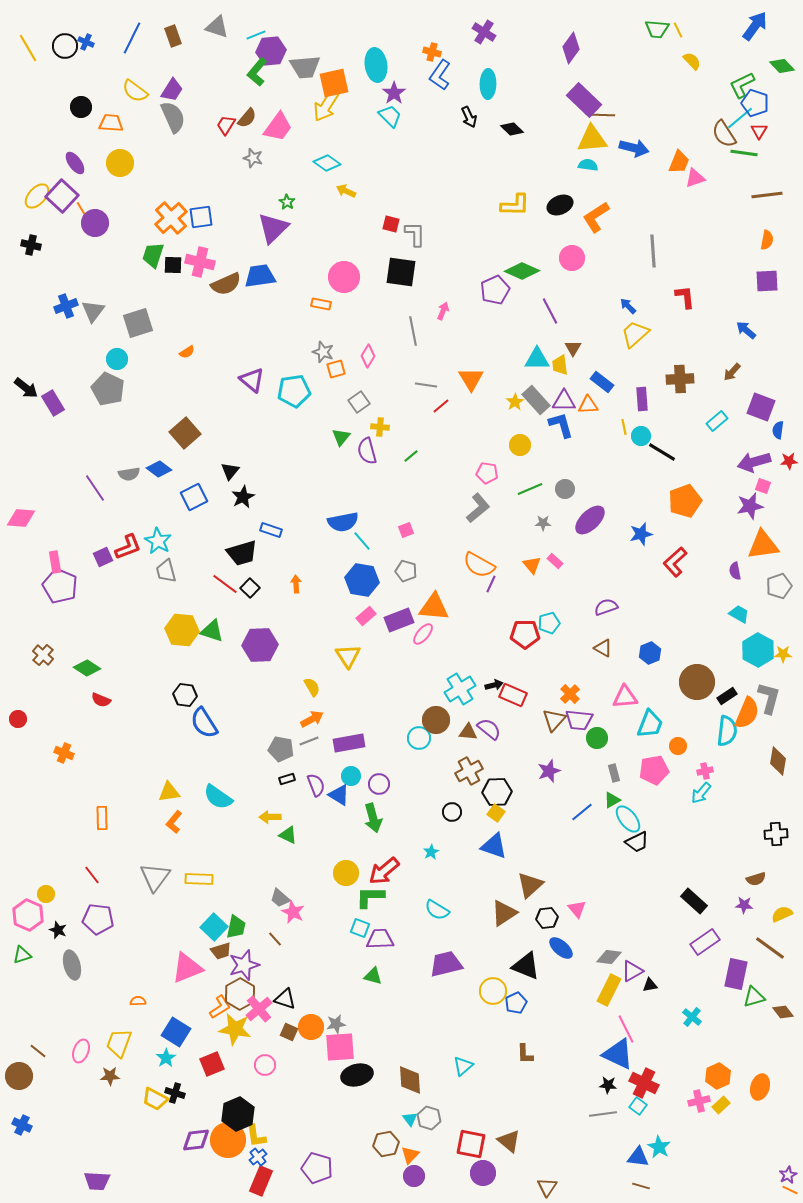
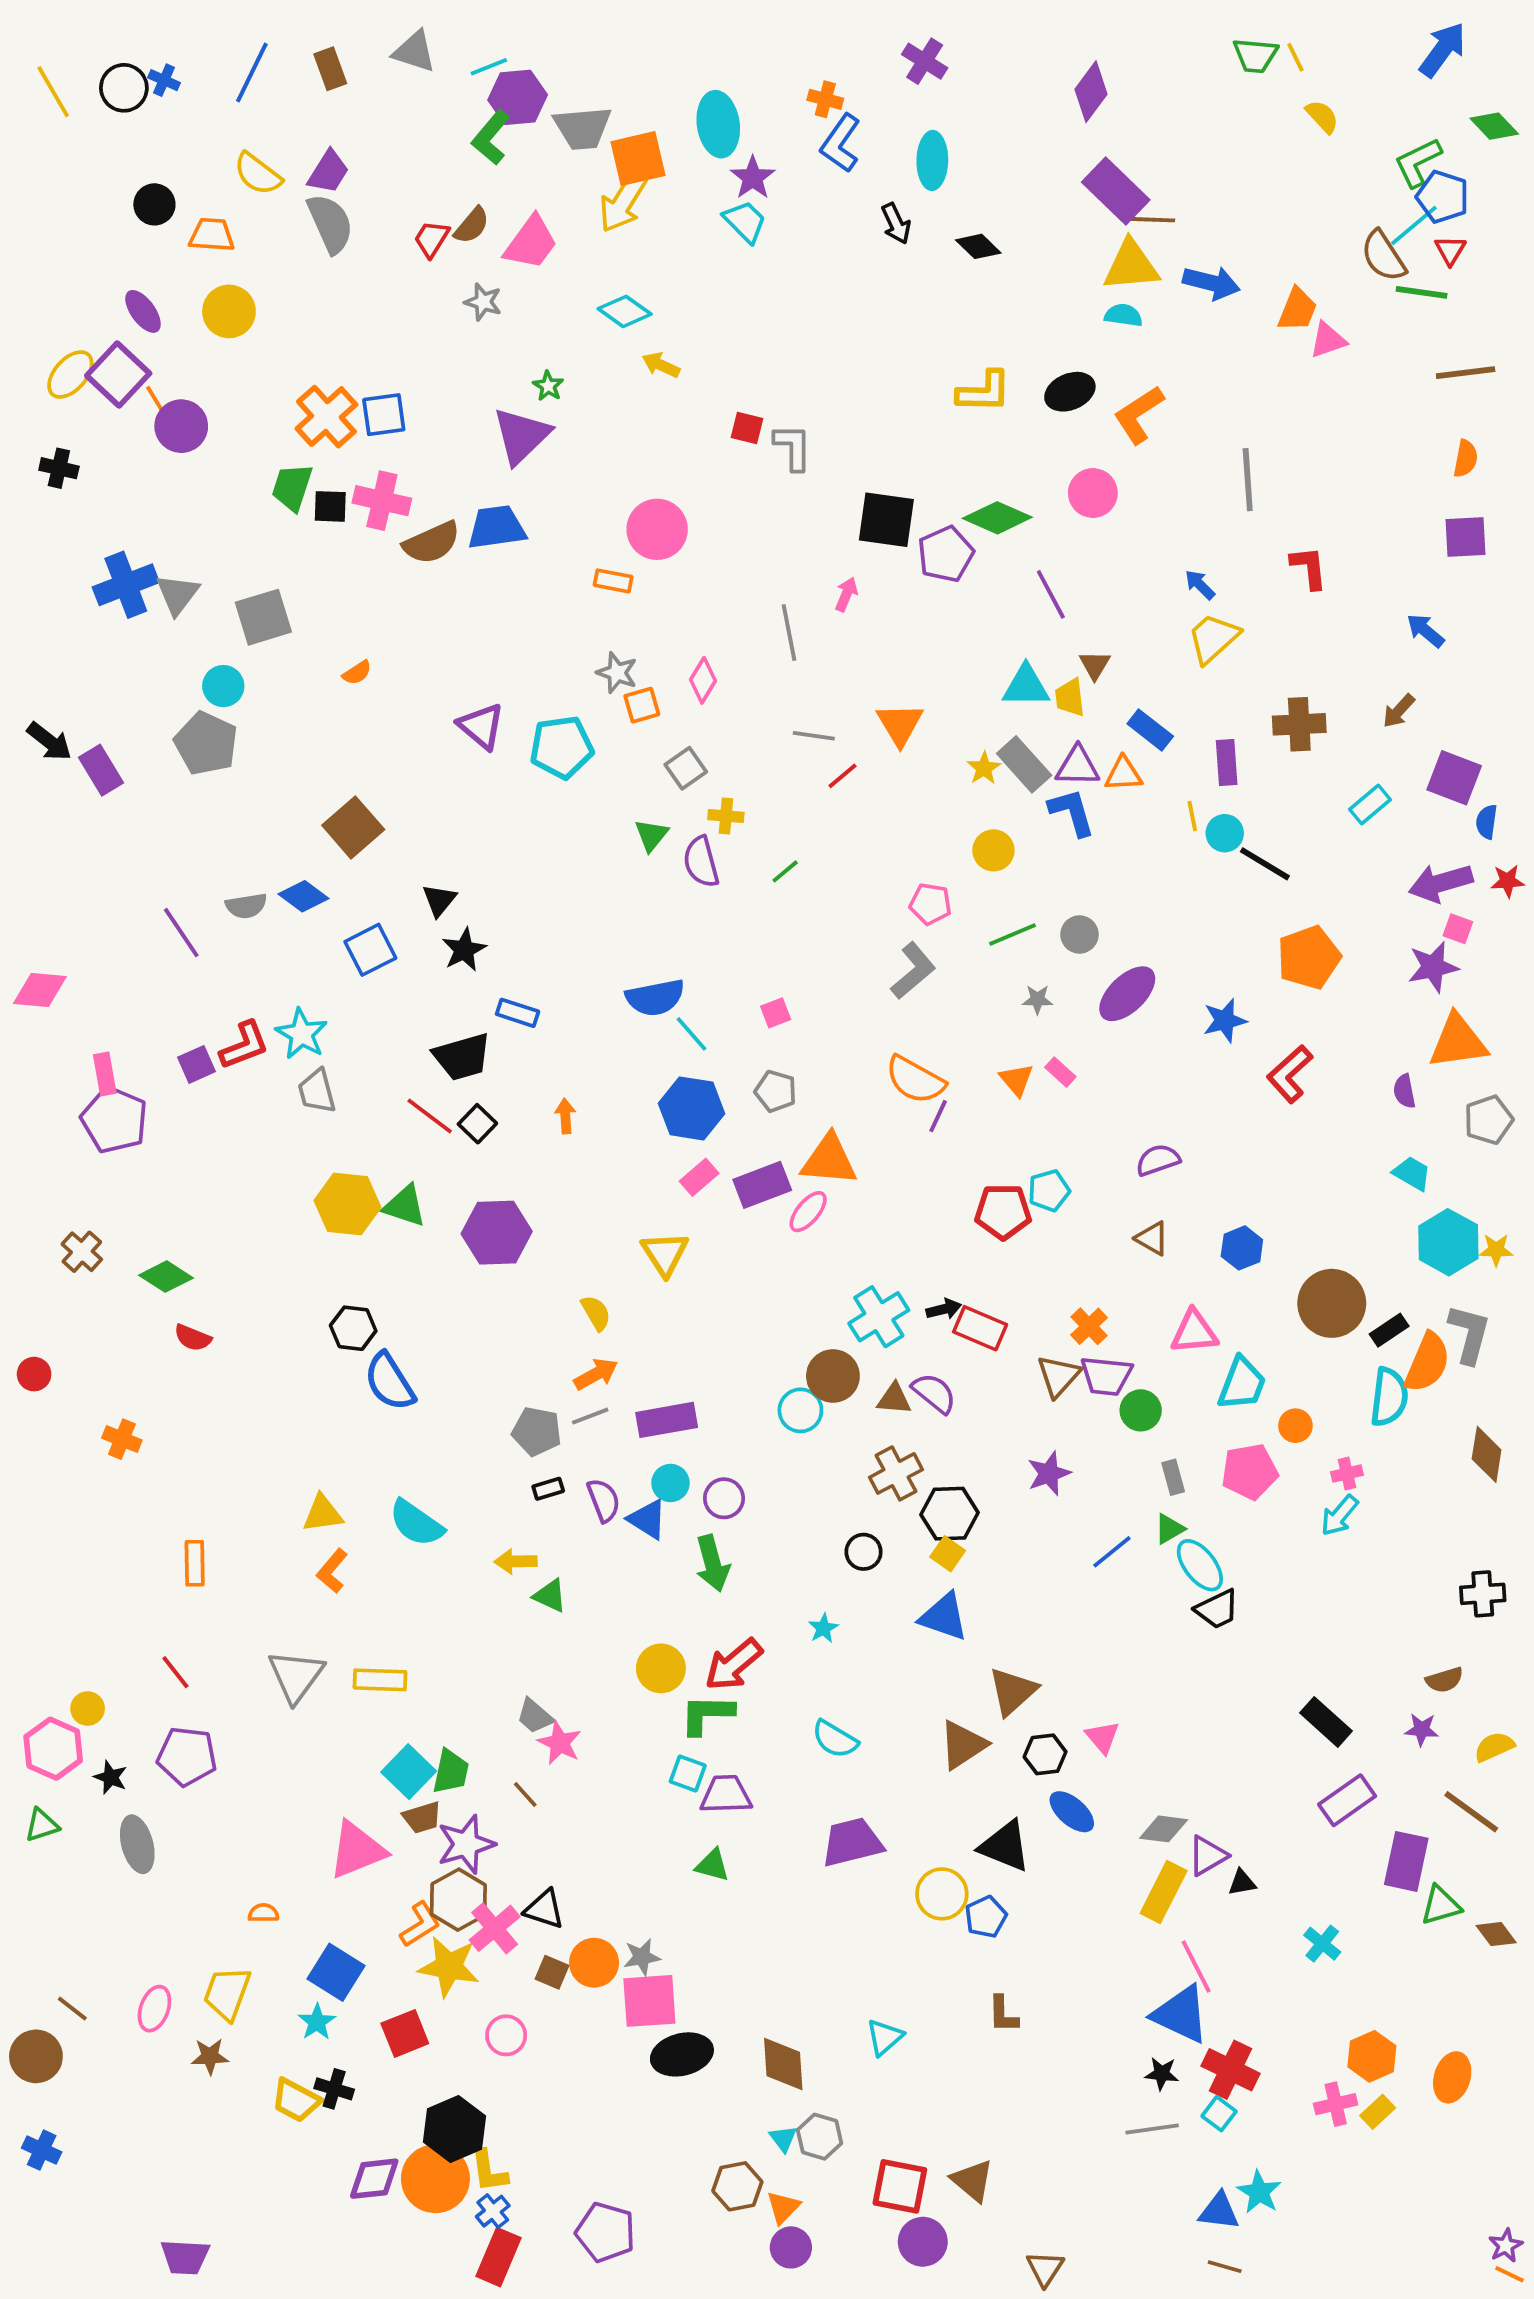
black square: (401, 272) -> (886, 520), moved
blue cross: (66, 306) -> (126, 585), size x1.4

